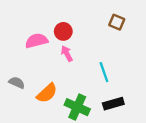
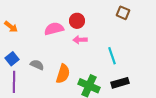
pink arrow: (67, 54) -> (80, 40), turned -64
orange semicircle: (47, 93) -> (63, 74), turned -30

